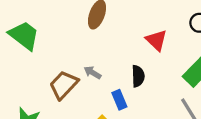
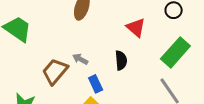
blue rectangle: (119, 100) -> (96, 84), moved

